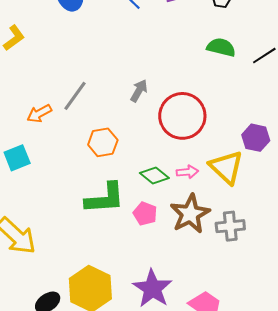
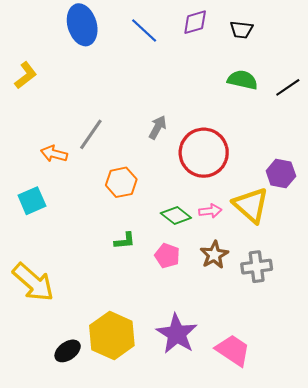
orange arrow: (39, 113) -> (54, 154), turned 45
green L-shape: (105, 198) -> (125, 241), size x0.5
brown star: (190, 214) -> (214, 255), size x0.7

